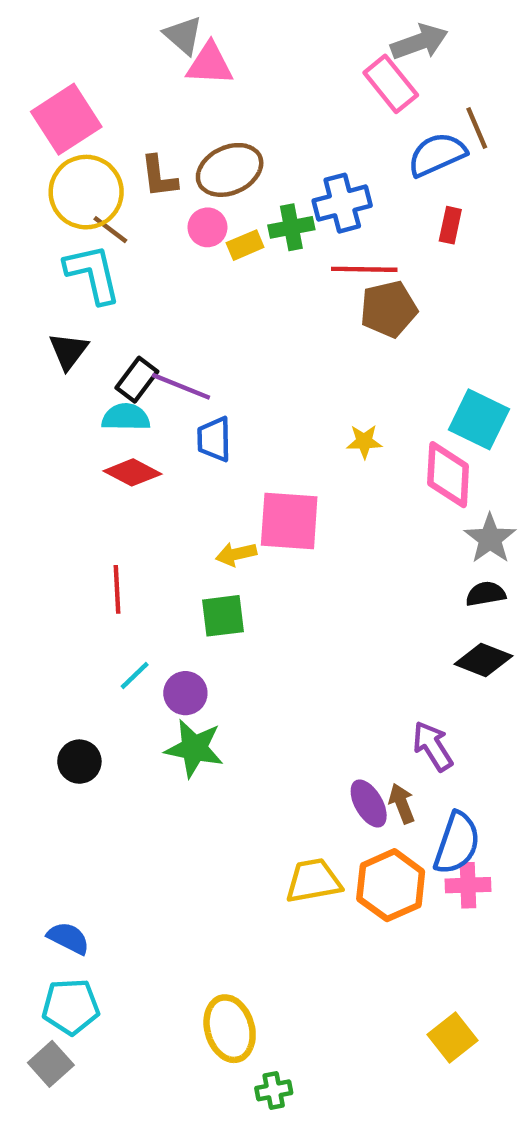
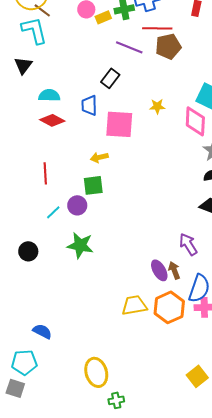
black rectangle: (137, 380) -> (110, 78), moved
purple line: (181, 386) -> (129, 47), moved
pink square: (289, 521) -> (119, 124), moved
purple circle: (185, 693) -> (77, 205), moved
blue semicircle: (68, 938) -> (42, 331), moved
gray square: (51, 1064) -> (15, 388), turned -30

